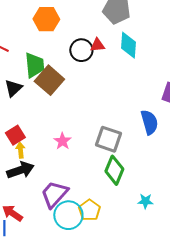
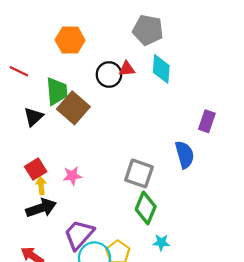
pink star: (62, 141) -> (72, 176), moved, turned 30
cyan star: (145, 201) -> (161, 242), moved

